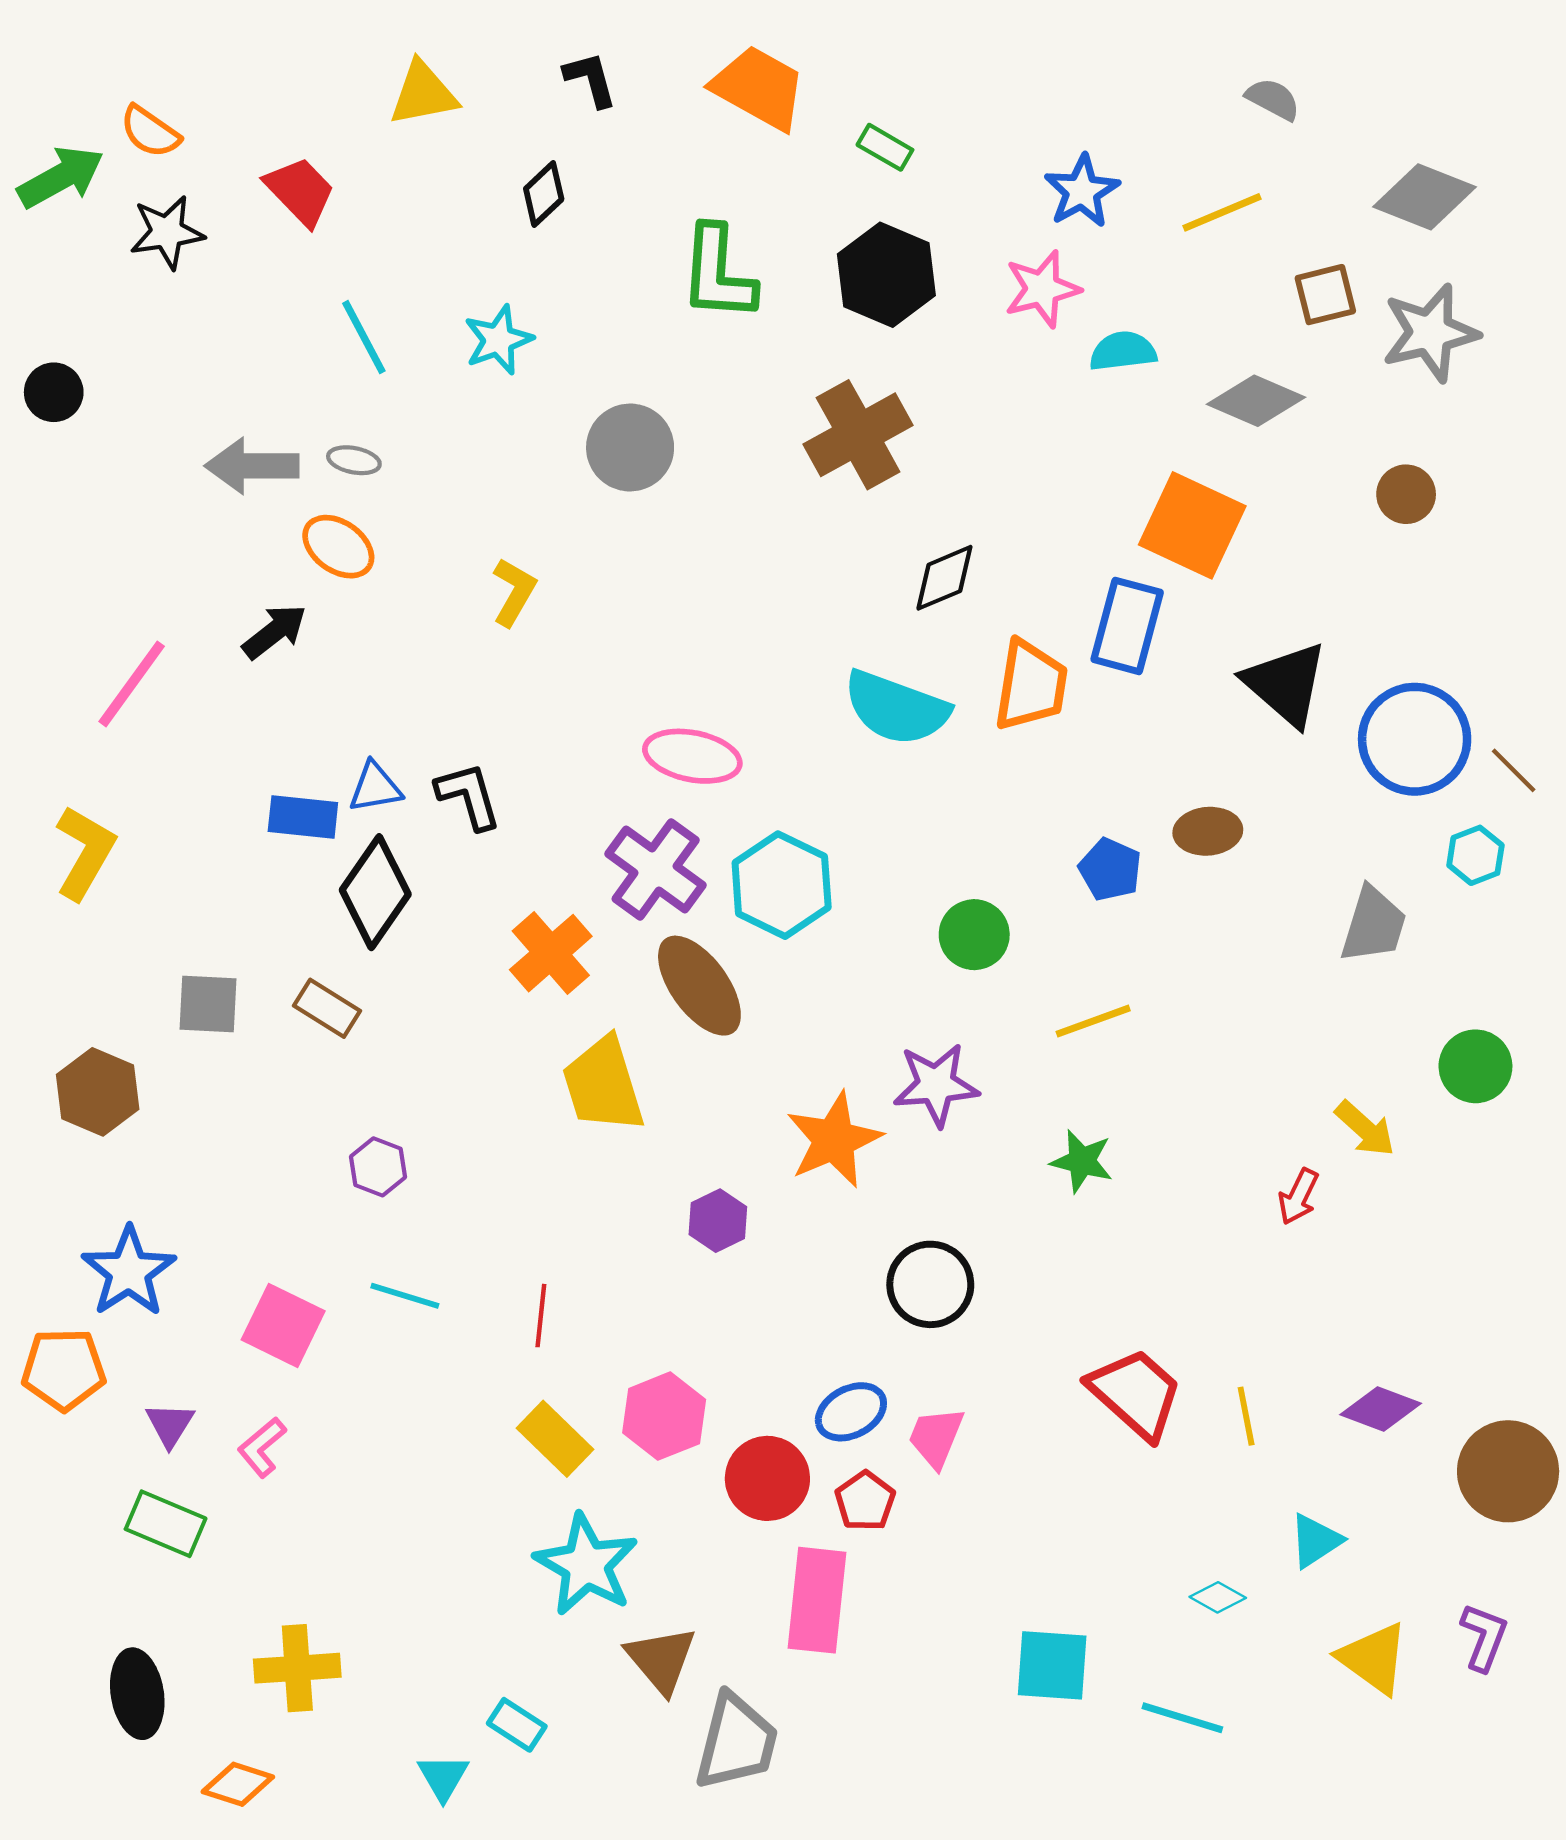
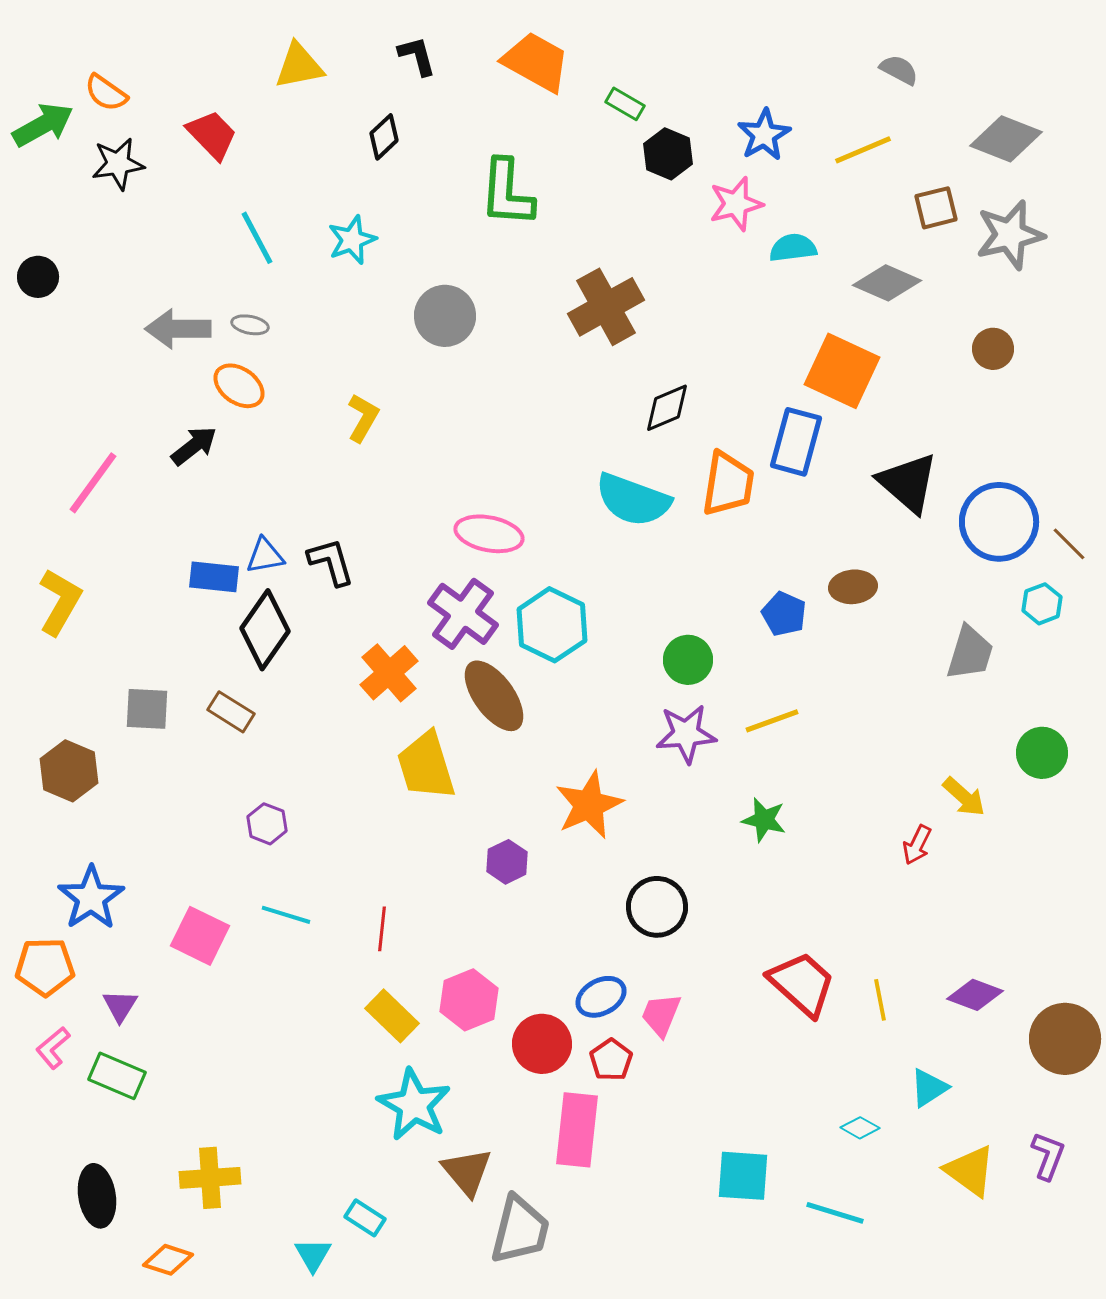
black hexagon: (886, 275) -> (668, 154), moved, size x0.7
purple star: (936, 1085) -> (686, 734), moved
pink L-shape: (262, 1447) -> (53, 1048), moved

